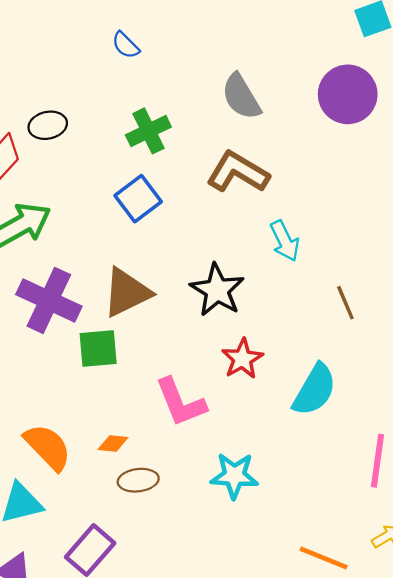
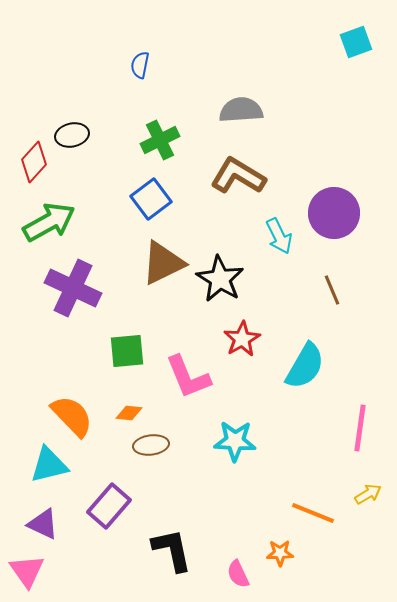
blue semicircle: (126, 45) -> (140, 65), turned 56
purple circle: (348, 94) -> (334, 213), moved
gray semicircle: (241, 97) -> (241, 110), turned 117
brown triangle: (127, 292) -> (163, 263), moved
green square: (98, 349) -> (127, 351), moved

